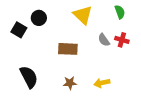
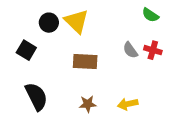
green semicircle: (120, 12) -> (150, 15), turned 144
yellow triangle: (83, 15) -> (76, 21), moved
black square: (19, 30) -> (26, 50), moved

